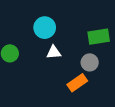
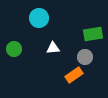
cyan circle: (45, 28) -> (39, 18), moved

